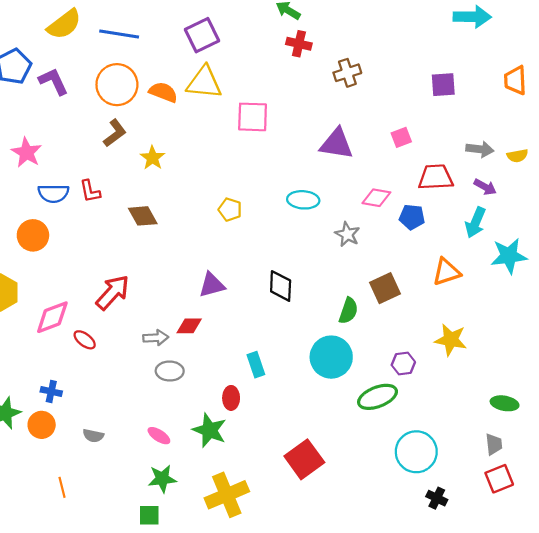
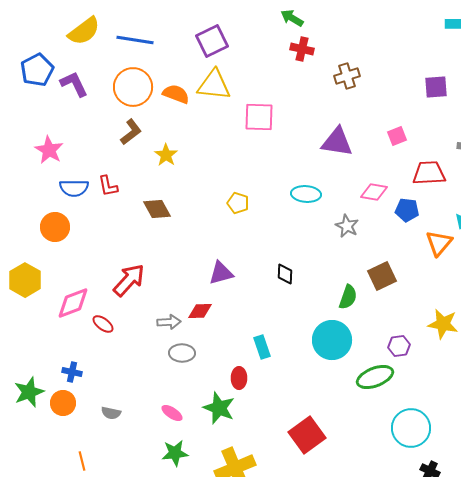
orange triangle: (446, 272) -> (439, 243), moved, turned -32
black diamond: (281, 286) -> (285, 274), size x0.7

